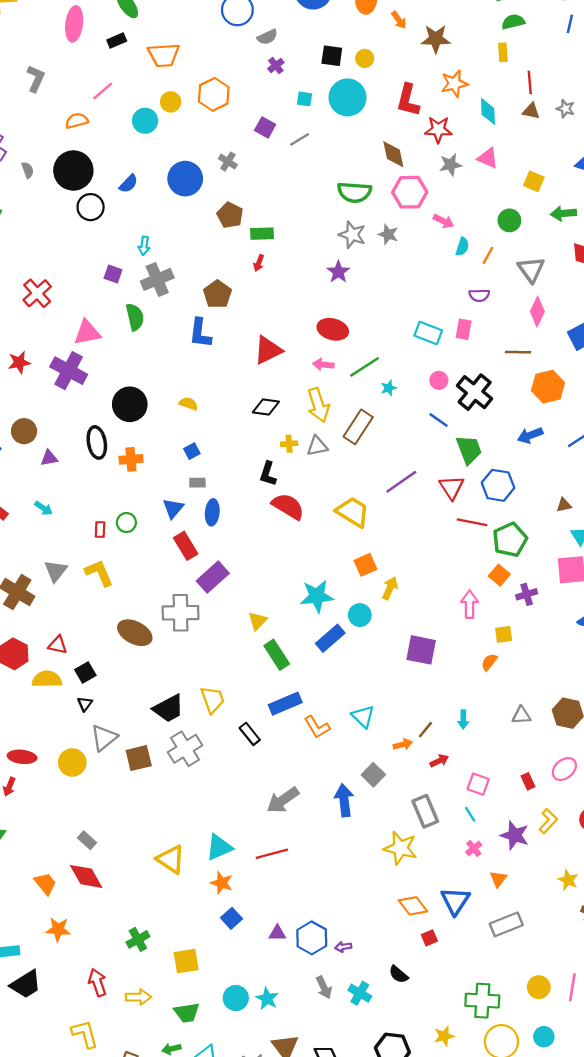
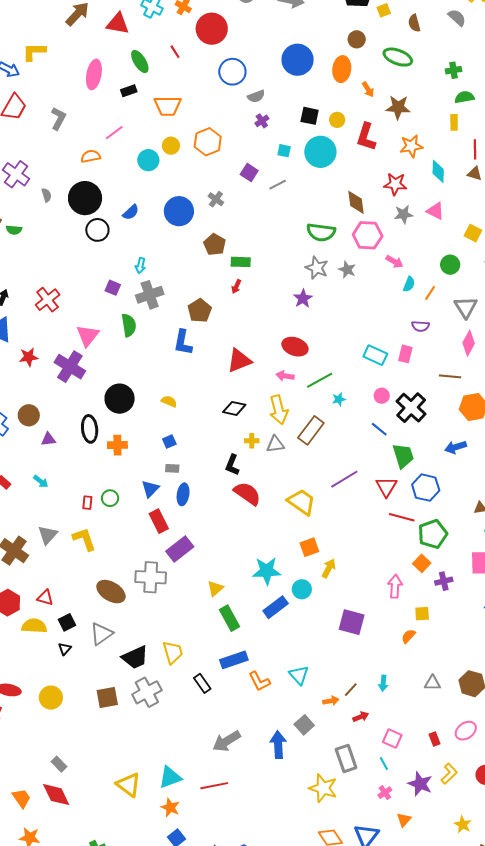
red L-shape: (408, 100) -> (366, 137), moved
pink triangle: (87, 333) -> (88, 336), turned -45
gray triangle: (104, 738) -> (101, 634), moved

